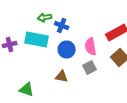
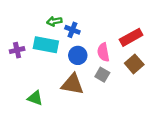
gray square: (90, 68) -> (102, 75), turned -32
brown triangle: (62, 77) -> (72, 84), size x1.6

